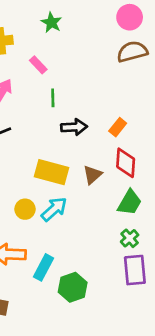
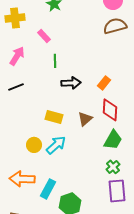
yellow rectangle: (51, 172) -> (54, 117), size x0.7

